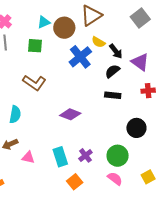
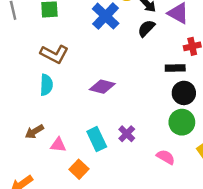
black rectangle: (113, 95) -> (175, 68), moved
cyan semicircle: (15, 114) -> (46, 85), moved
green circle: (118, 156) -> (182, 122), moved
orange square: (75, 182) -> (79, 169), moved

